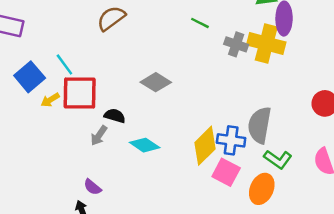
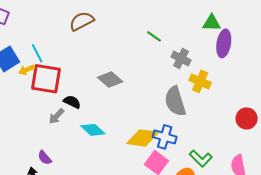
yellow cross: (266, 43) -> (200, 81), moved, size x0.7
yellow arrow: (50, 100) -> (26, 70), moved
gray semicircle: (260, 125) -> (175, 101), moved, turned -36
yellow diamond: (205, 146) -> (143, 138), turned 44

